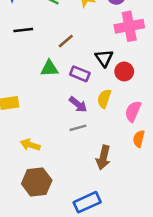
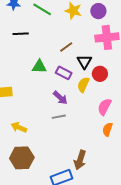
brown line: (66, 41) -> (66, 47), moved
yellow semicircle: (104, 99) -> (83, 85), moved
brown arrow: (103, 158) -> (80, 160), moved

